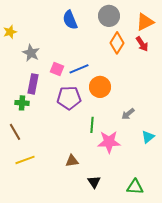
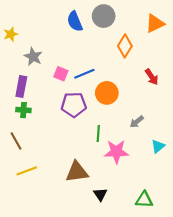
gray circle: (109, 16) -> (104, 16), moved
red arrow: (142, 44) -> (152, 77), moved
purple rectangle: (33, 84) -> (21, 87), moved
brown triangle: (72, 161) -> (77, 172), size x1.6

